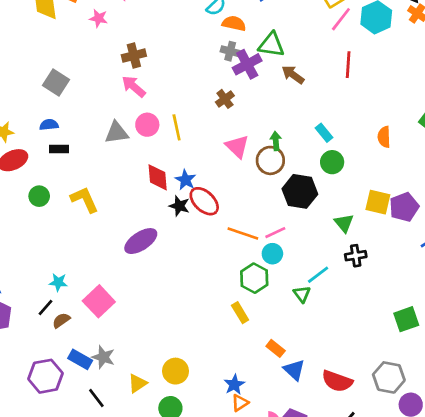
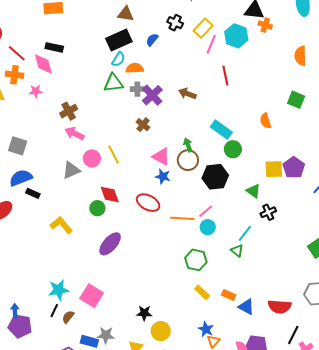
green triangle: (271, 45) -> (113, 83), moved
blue semicircle: (49, 125) -> (21, 178), size x1.6
cyan rectangle: (324, 133) -> (221, 130), size x1.5
black rectangle: (59, 149) -> (33, 193), turned 40
blue star: (186, 180) -> (163, 176), moved
green circle: (39, 196) -> (97, 208), moved
black star: (179, 206) -> (144, 313), moved
green hexagon: (254, 278) -> (196, 260), moved
cyan star: (58, 282) -> (59, 290), size x1.5
yellow rectangle: (240, 313) -> (202, 292), moved

